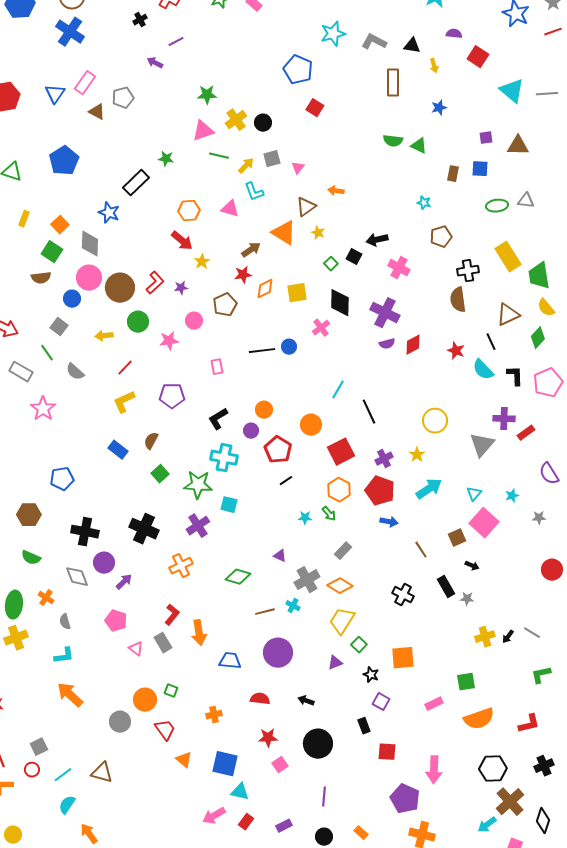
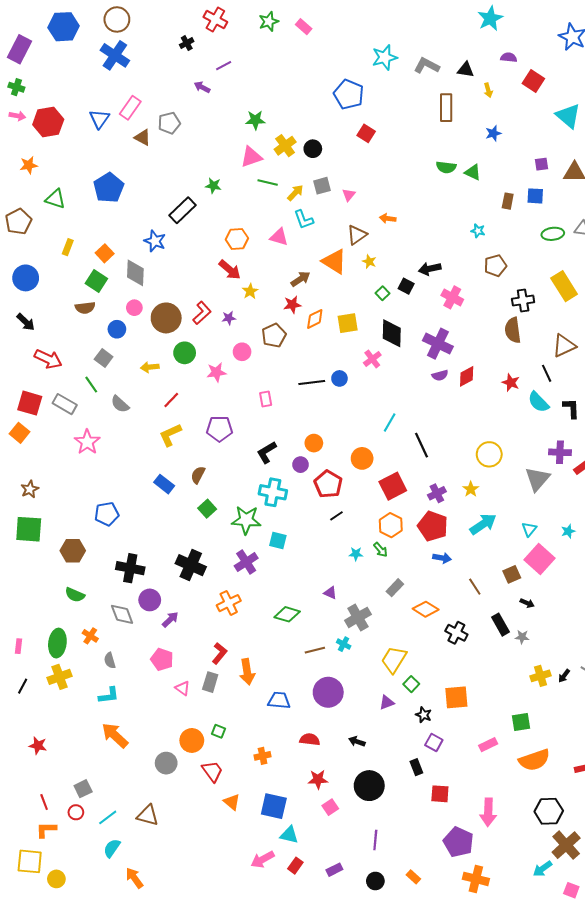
pink circle: (89, 278) -> (134, 308), size x0.6
orange diamond: (340, 586) -> (426, 609), moved
gray rectangle: (163, 643) -> (210, 682), turned 48

